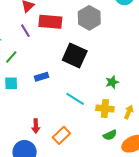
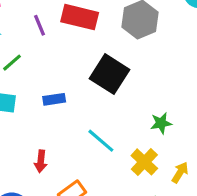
yellow cross: (105, 109) -> (144, 162), turned 30
red arrow: (36, 126) -> (41, 161), moved

